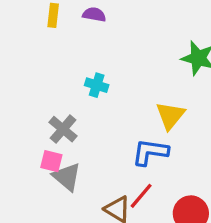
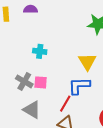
pink square: (51, 161) -> (41, 82), moved
red line: (141, 196) -> (65, 104), moved

